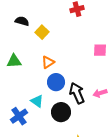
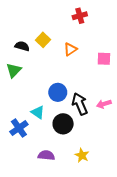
black semicircle: (22, 21) -> (22, 46), moved
green triangle: (14, 61) -> (14, 70), turned -42
orange triangle: (48, 62) -> (70, 49), moved

